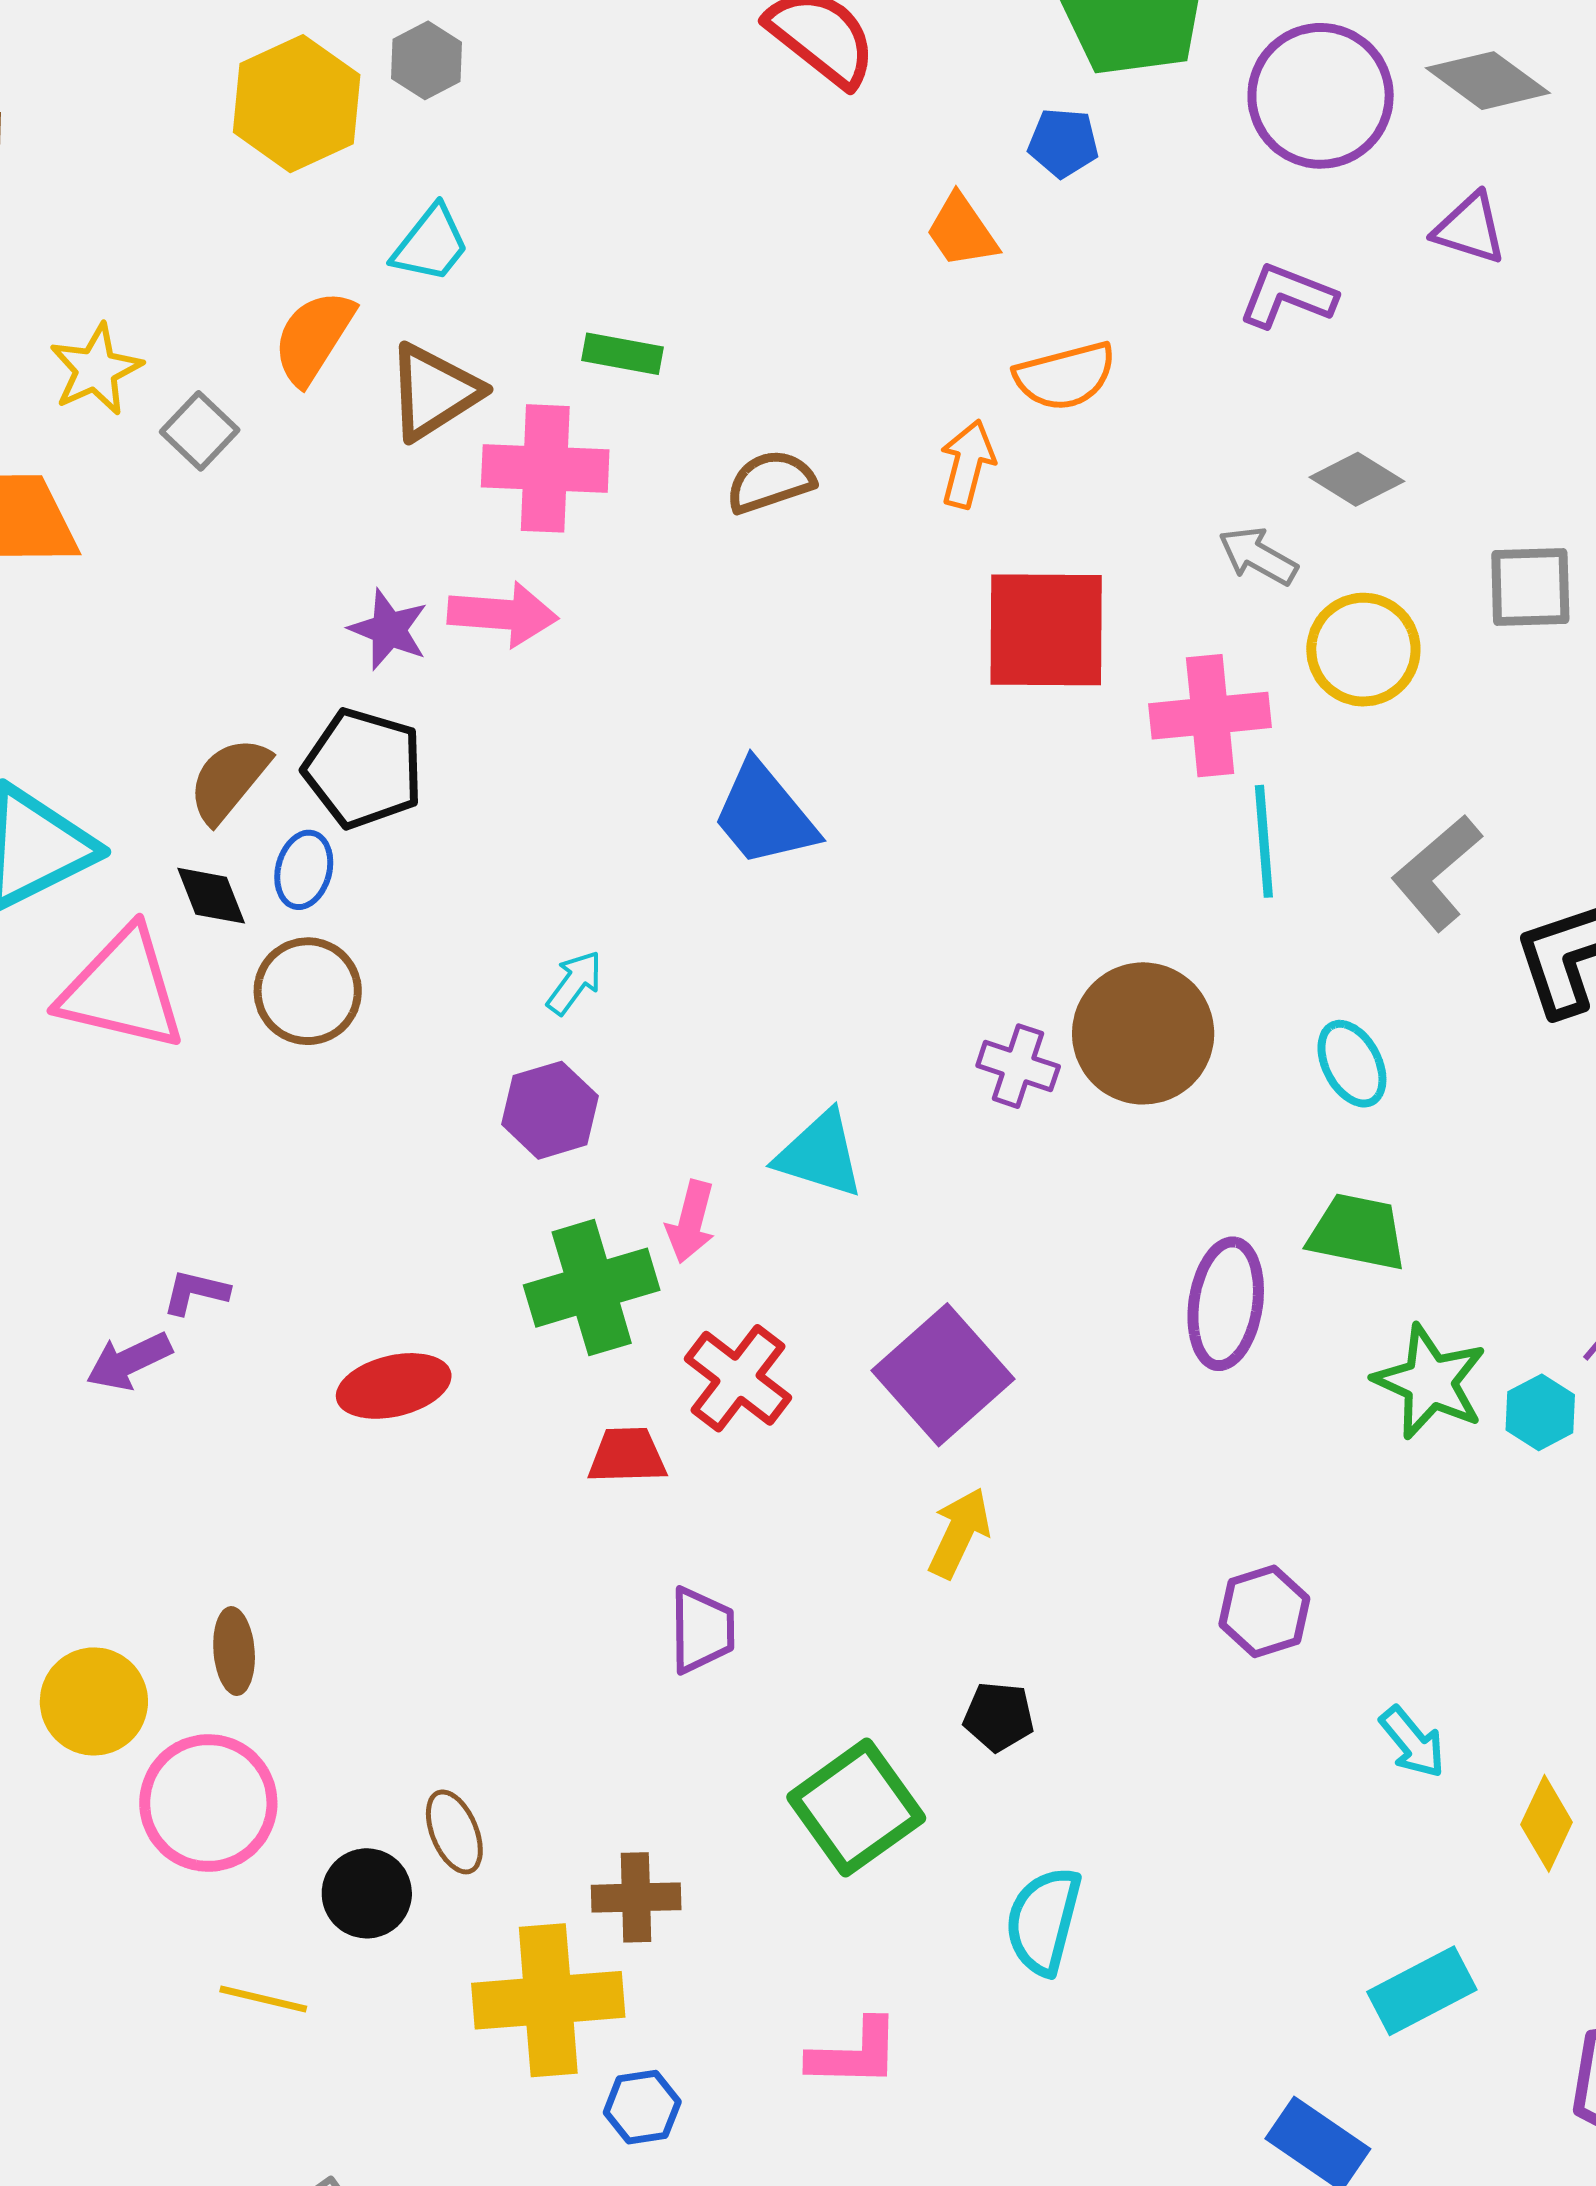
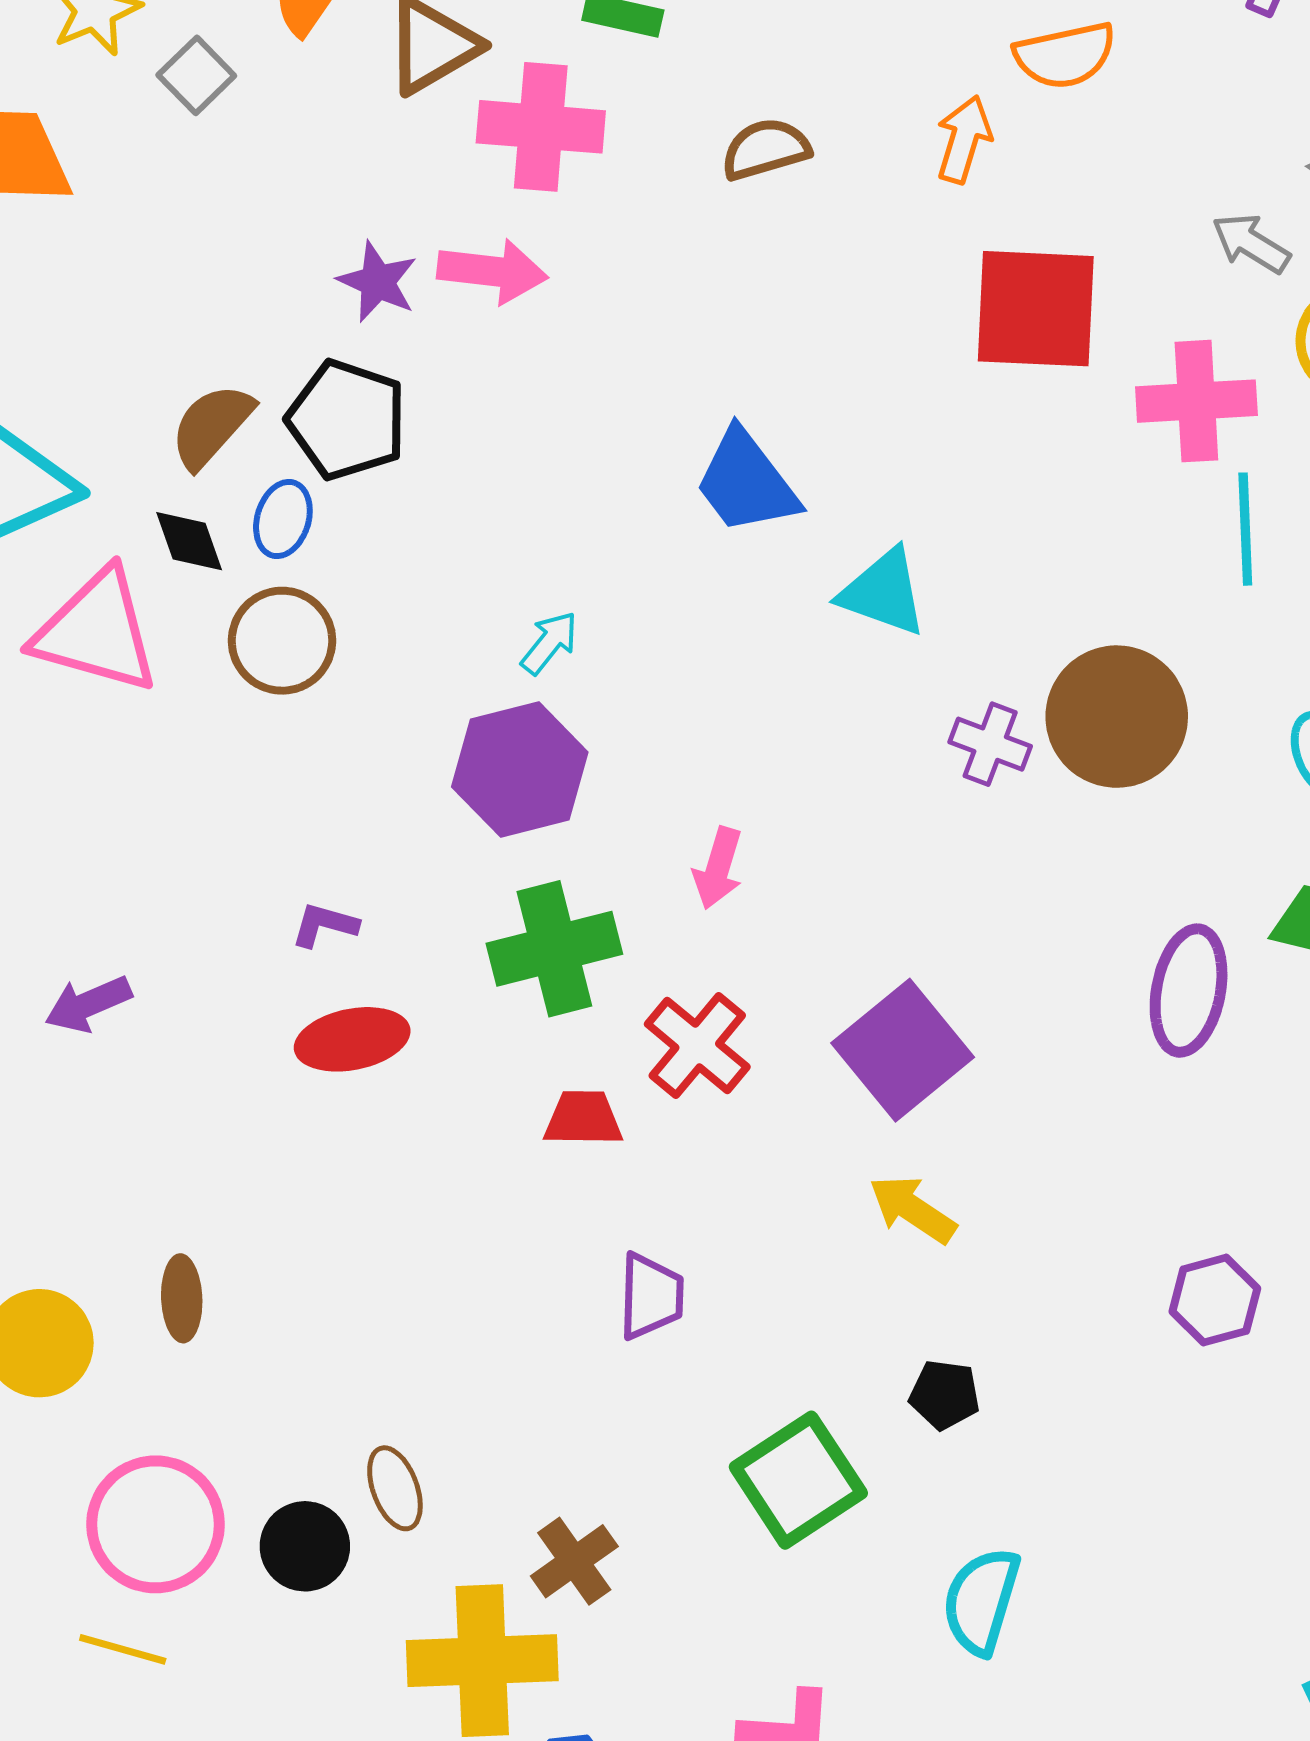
purple hexagon: (550, 1110) -> (520, 769), size x1.4
cyan triangle: (820, 1154) -> (883, 592), moved
pink arrow: (691, 1222) -> (718, 868), moved
purple L-shape: (196, 1292) -> (324, 925), moved
yellow arrow: (959, 1533) -> (913, 1209), turned -84
pink circle: (208, 1803) -> (156, 1524), moved
brown cross: (636, 1897) -> (574, 1561), turned -36
yellow line: (263, 1999) -> (123, 1649), moved

